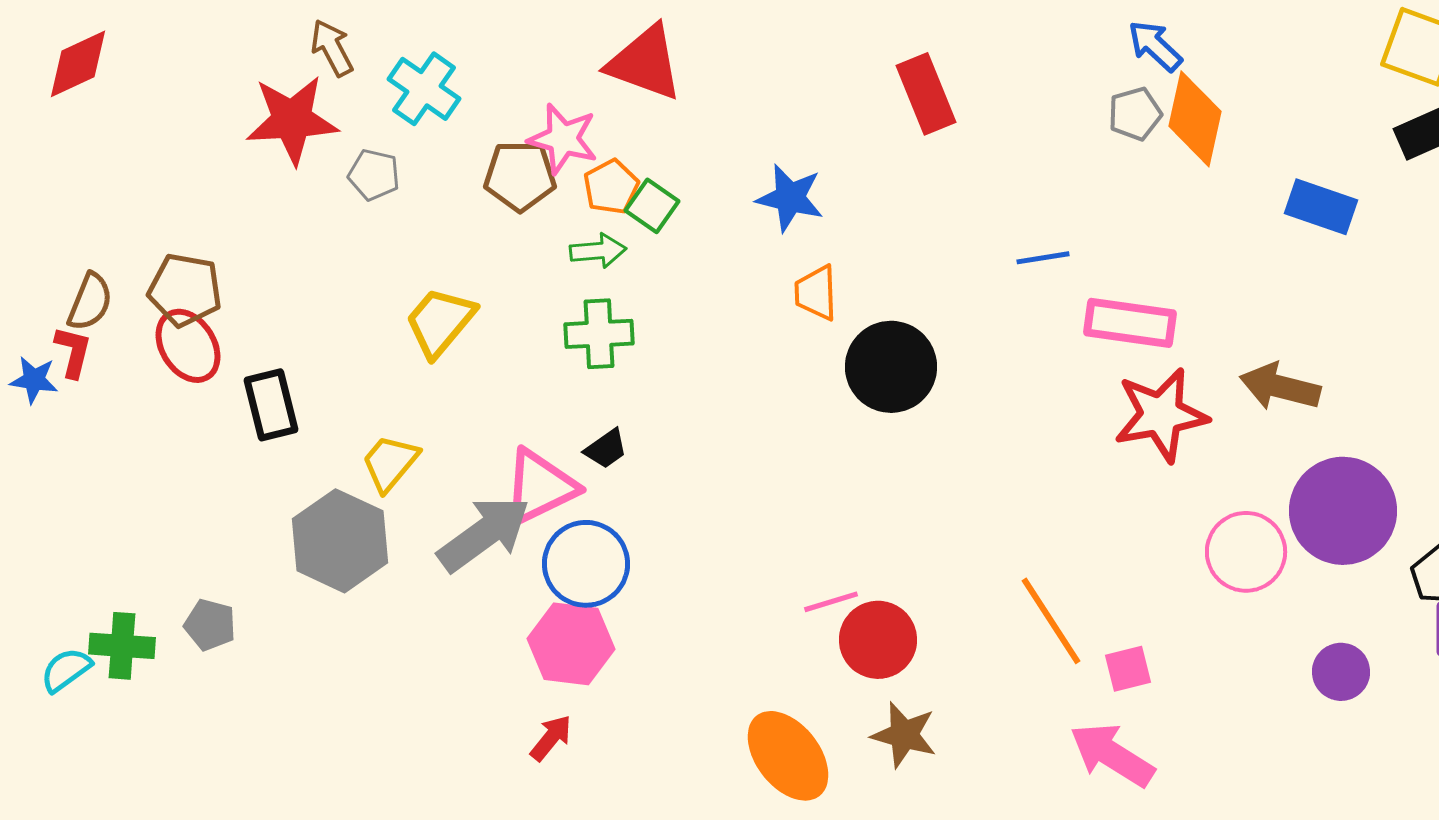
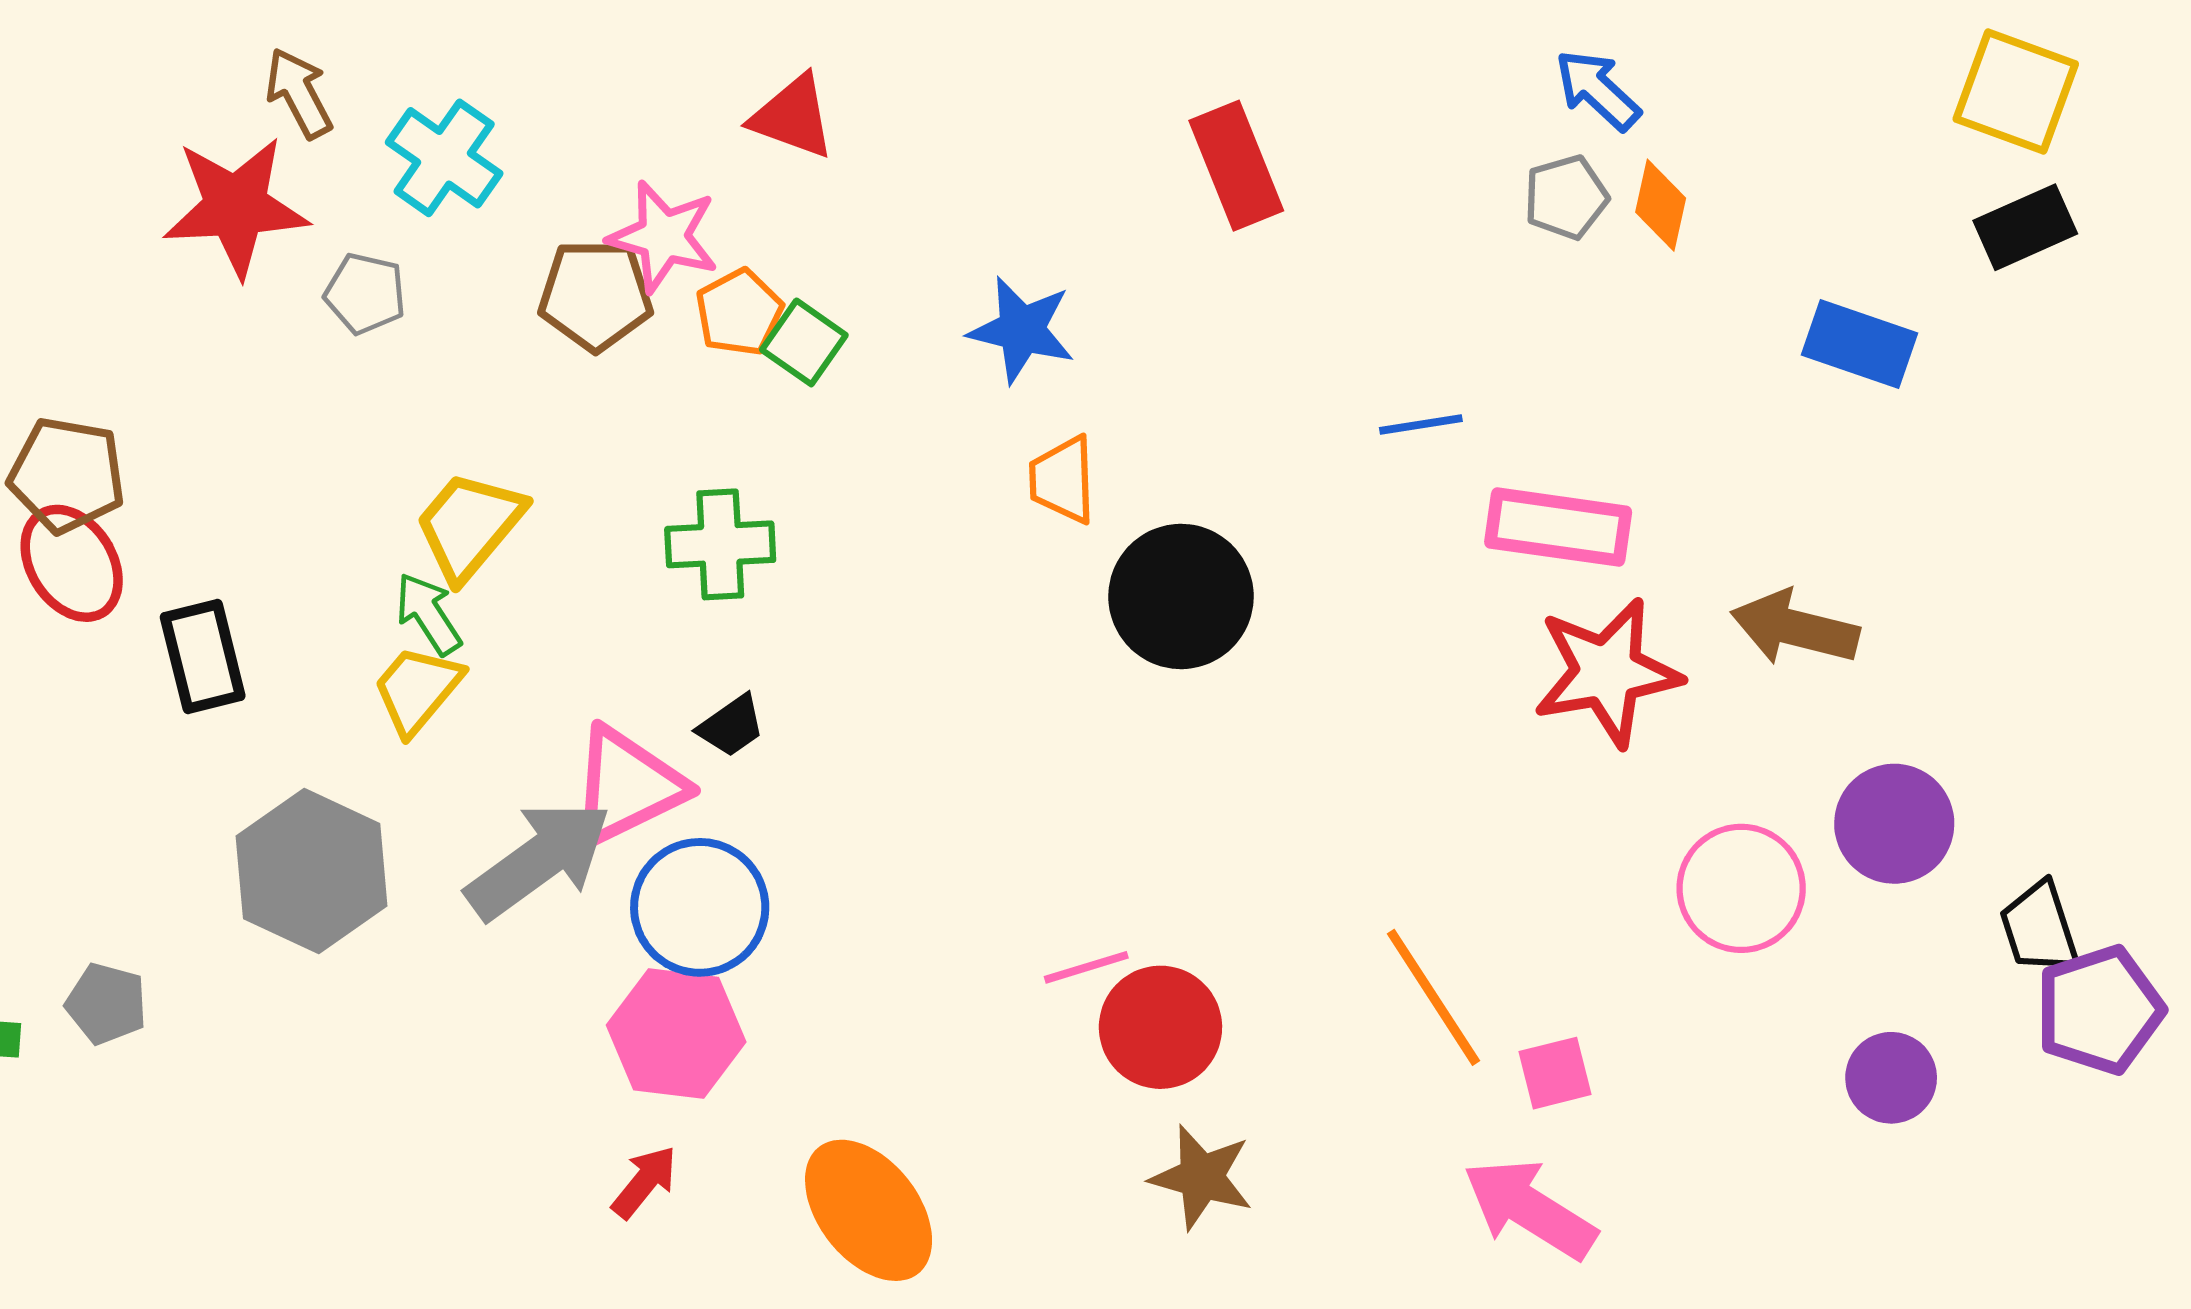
red triangle: (645, 63) -> (793, 117), size x0.7
orange diamond: (1195, 119) -> (1661, 205), size x0.6
green arrow: (598, 251) -> (428, 614), moved, turned -118
yellow trapezoid: (390, 463) -> (417, 690), moved
purple circle: (1343, 511) -> (1894, 824), size x0.7
orange ellipse: (788, 756) -> (869, 1210), moved

